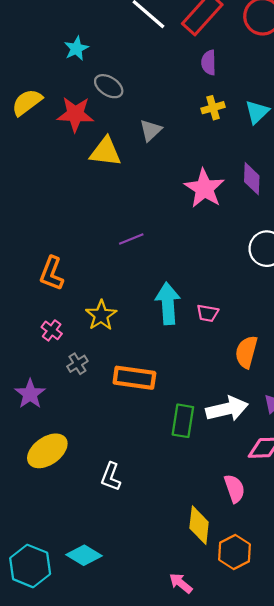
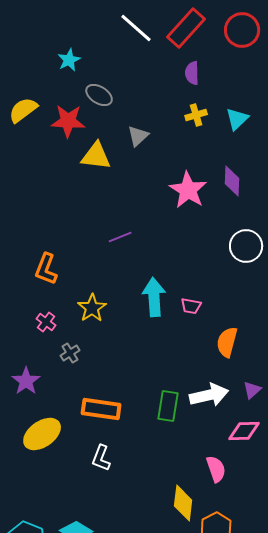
orange rectangle: (134, 378) -> (101, 409), moved

